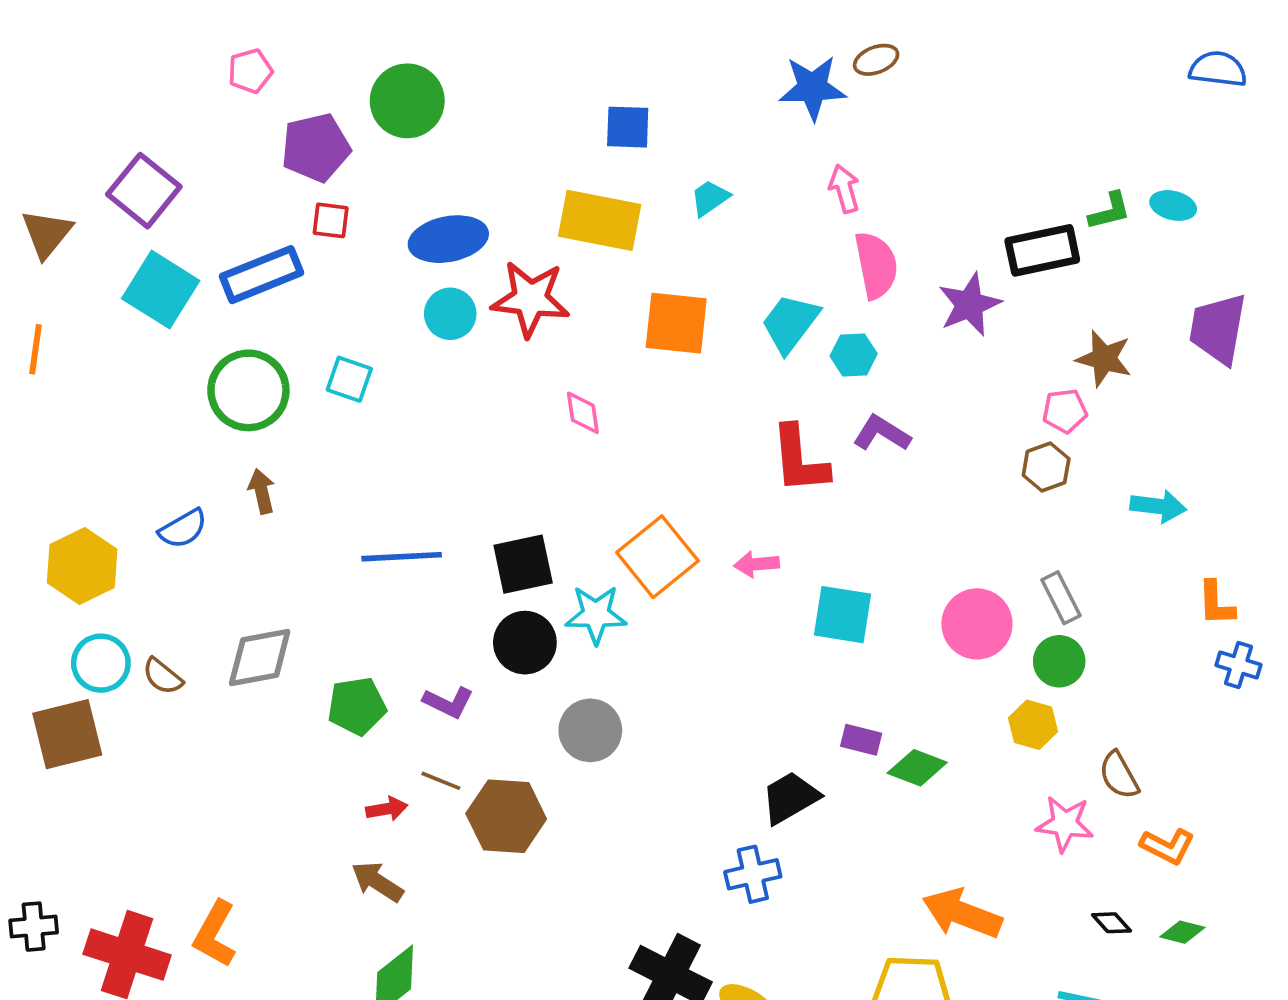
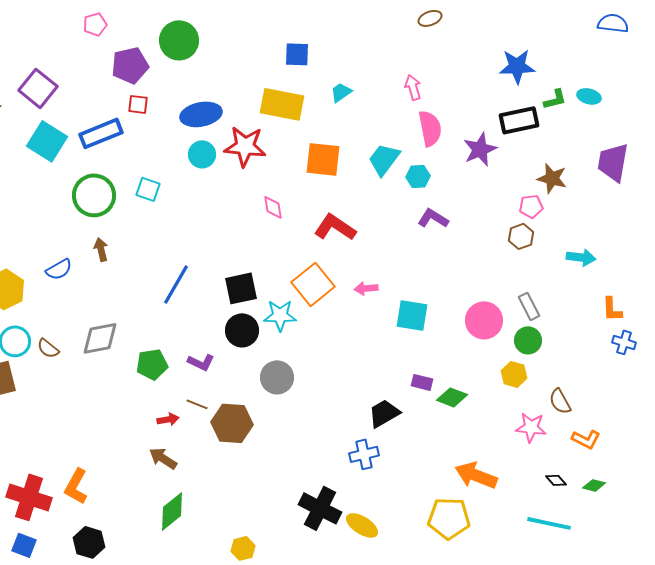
blue star: (813, 88) -> (517, 66), moved
red L-shape: (800, 460) -> (335, 227), moved, turned 129
blue line: (402, 557) -> (176, 284), turned -57

